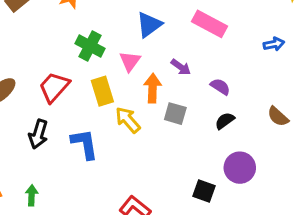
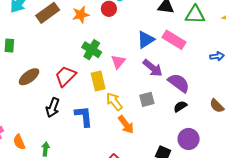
blue triangle: (149, 25) -> (146, 40), moved
purple arrow: (181, 67) -> (153, 68), size x1.5
purple semicircle: (220, 87) -> (179, 83), size x1.6
orange arrow: (153, 88) -> (126, 125), moved, turned 138
gray square: (175, 114) -> (147, 99), turned -35

